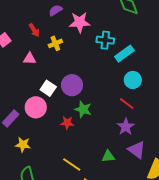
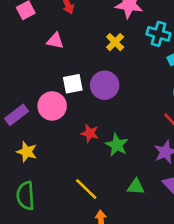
yellow cross: (55, 43) -> (115, 42), moved, turned -32
white square: (48, 88) -> (73, 84), turned 35
green star: (83, 109) -> (117, 145), moved

